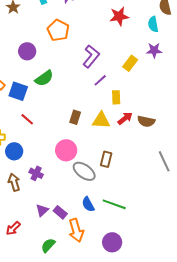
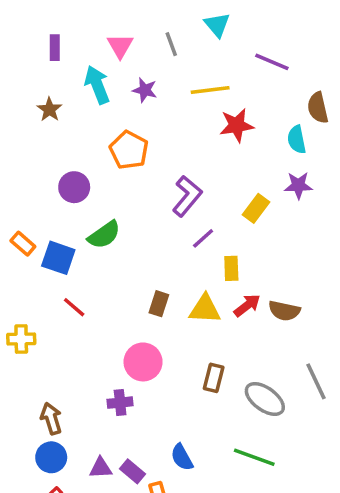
blue circle: (14, 151) -> (51, 457), moved
gray ellipse: (84, 171) -> (265, 399), moved
purple cross: (36, 173) -> (120, 403), moved, turned -32
green line: (114, 204) -> (254, 457), moved
purple triangle: (42, 210) -> (101, 468), turned 40

